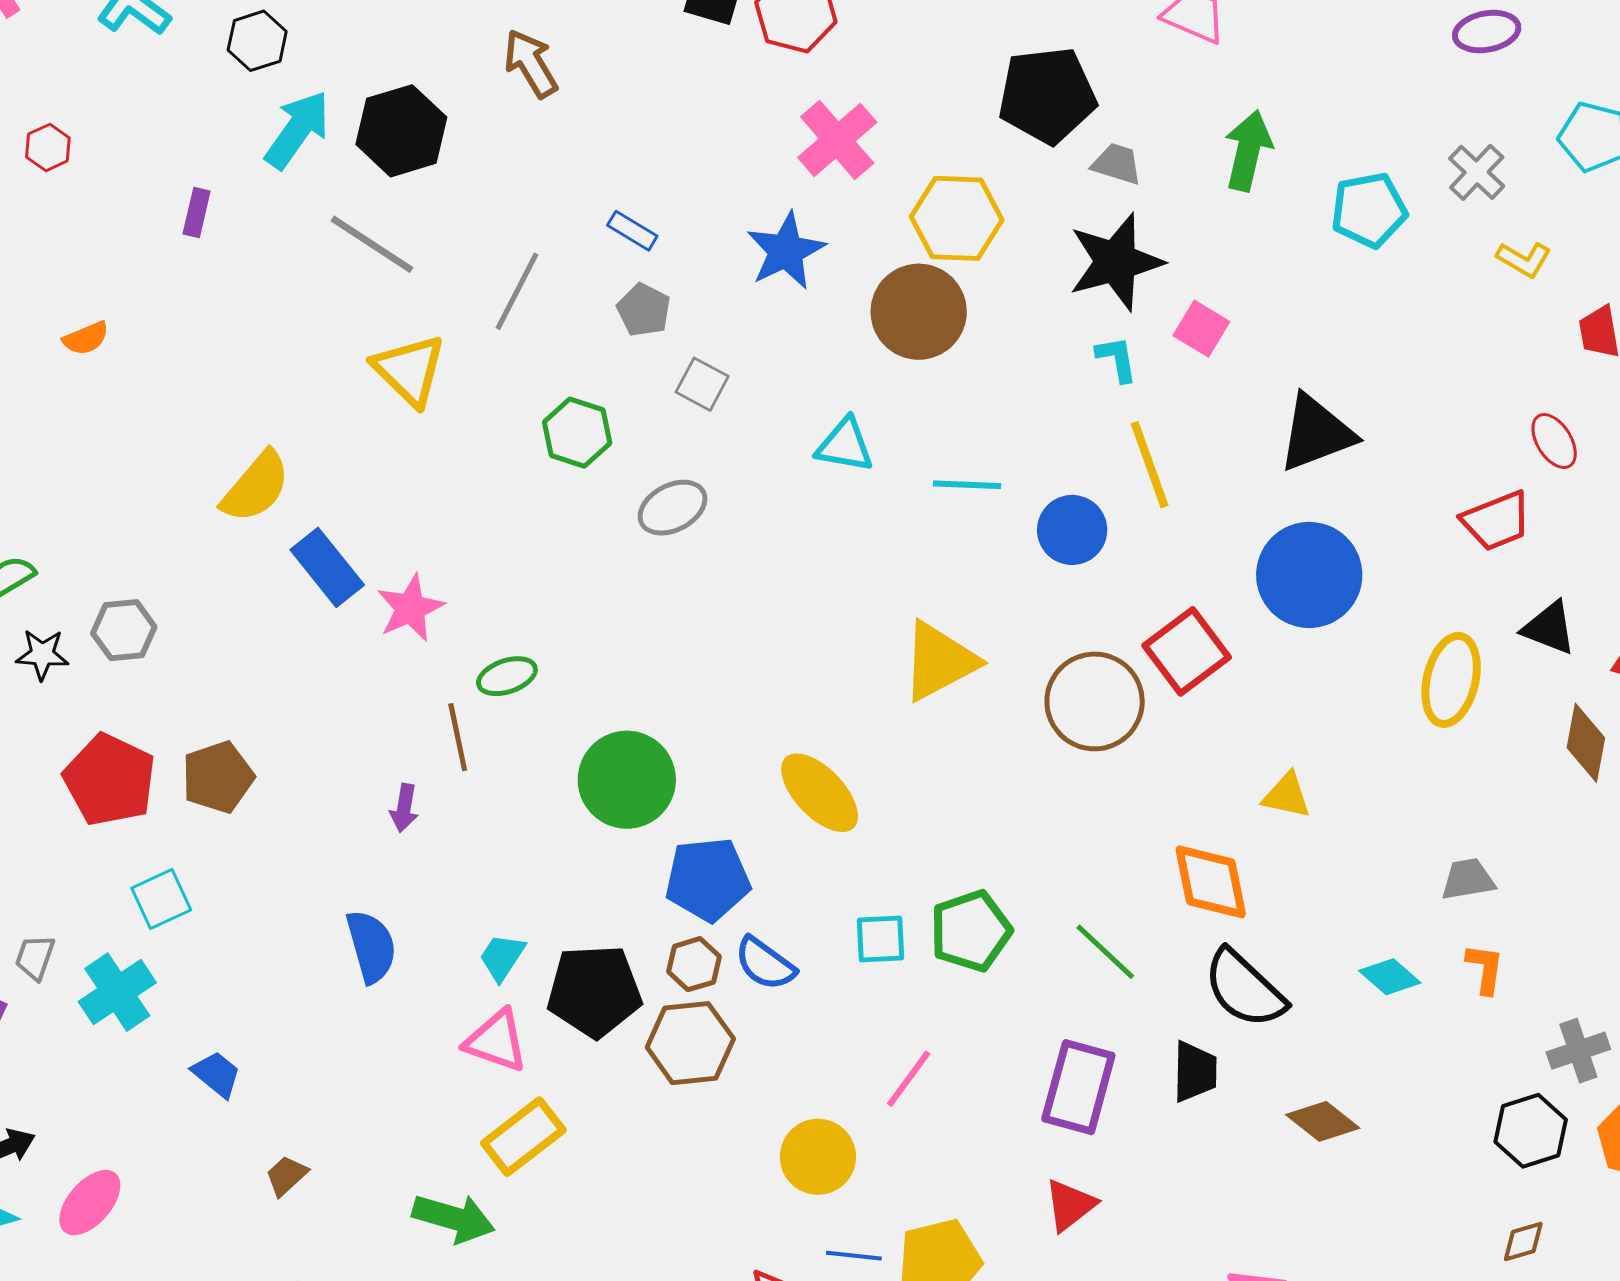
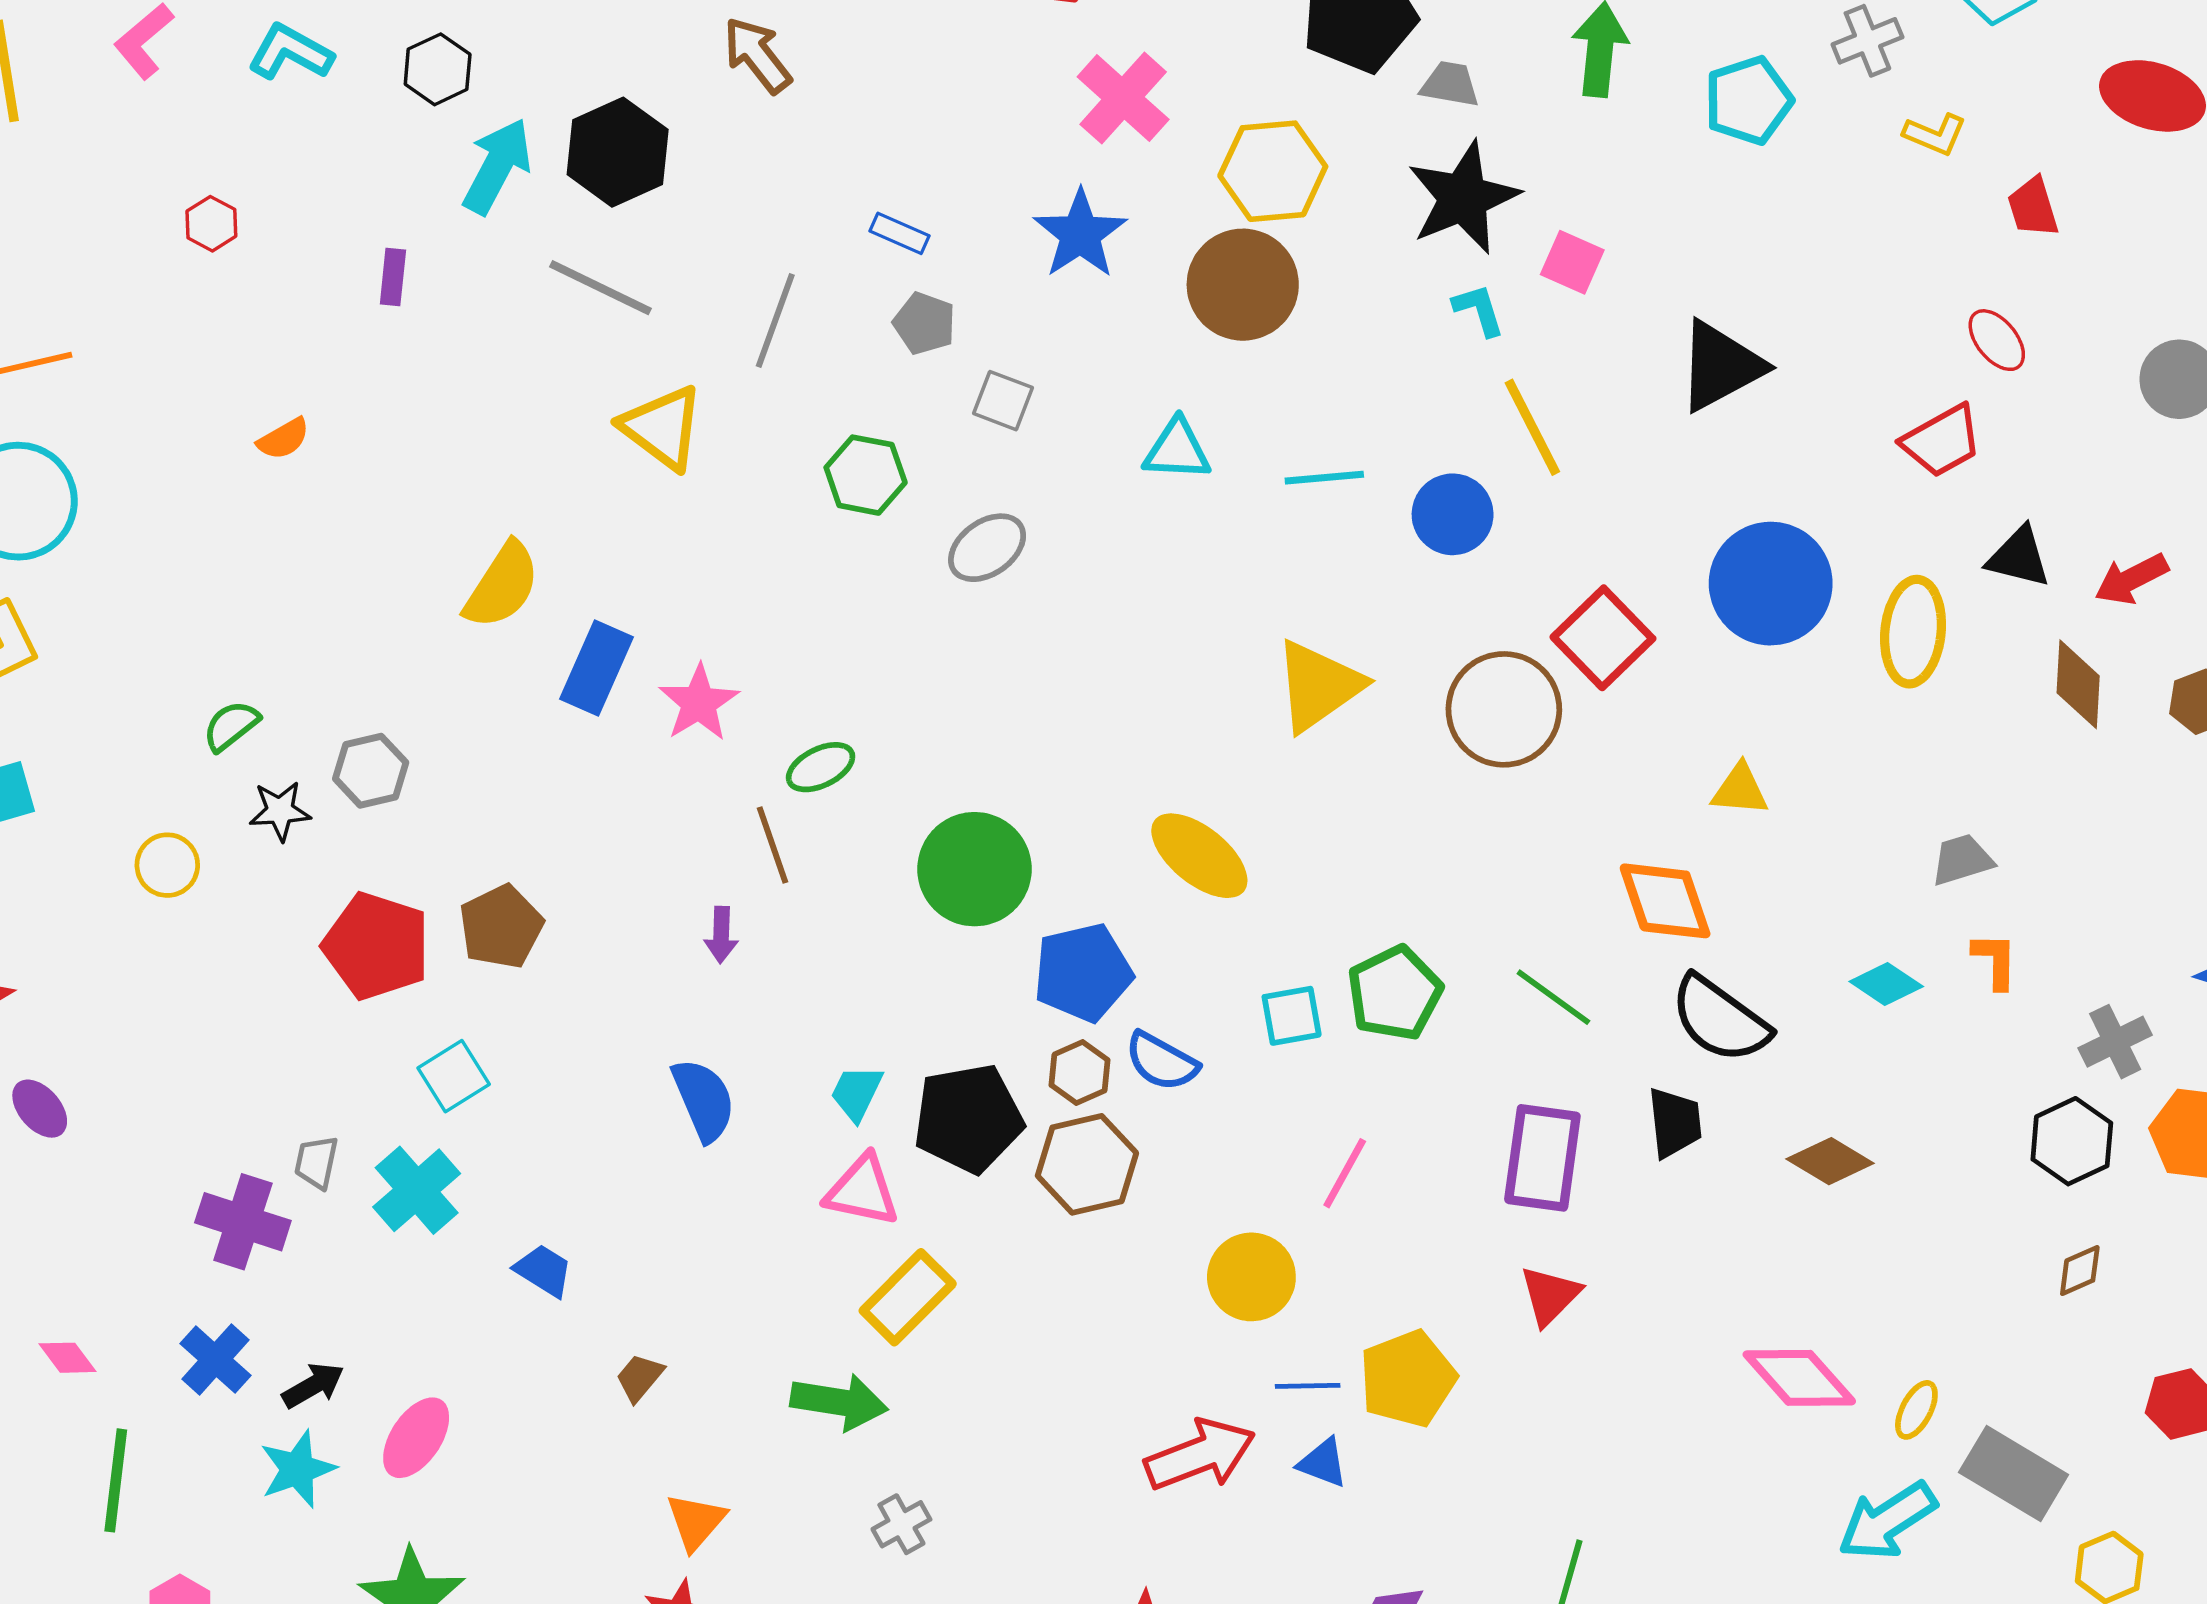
gray cross: (1477, 172) -> (1867, 41), turned 32
blue rectangle: (327, 567) -> (597, 668), turned 70
blue circle: (1309, 575) -> (1771, 584), moved

